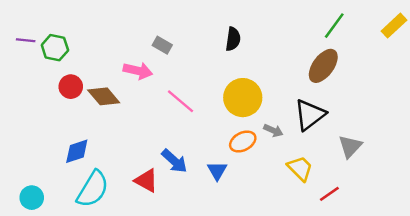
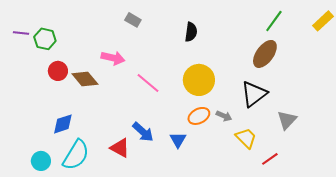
gray rectangle: (162, 45) -> (133, 20), moved
gray arrow: (273, 131) -> (224, 116), moved
cyan circle: (32, 198) -> (41, 161), moved

